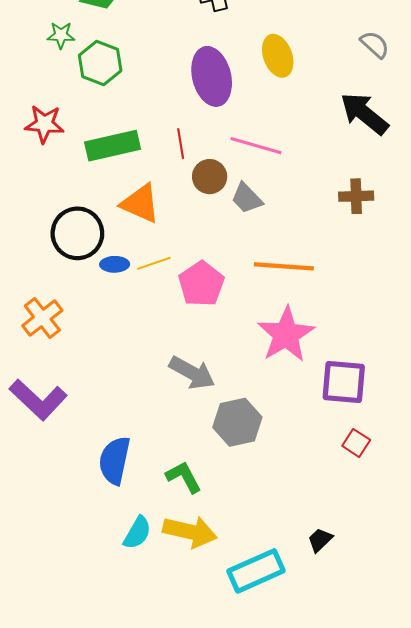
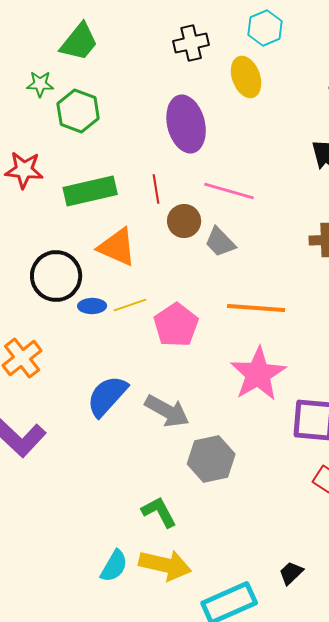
yellow ellipse: (278, 56) -> (246, 77), moved
blue semicircle: (115, 460) -> (107, 396), moved, turned 30

